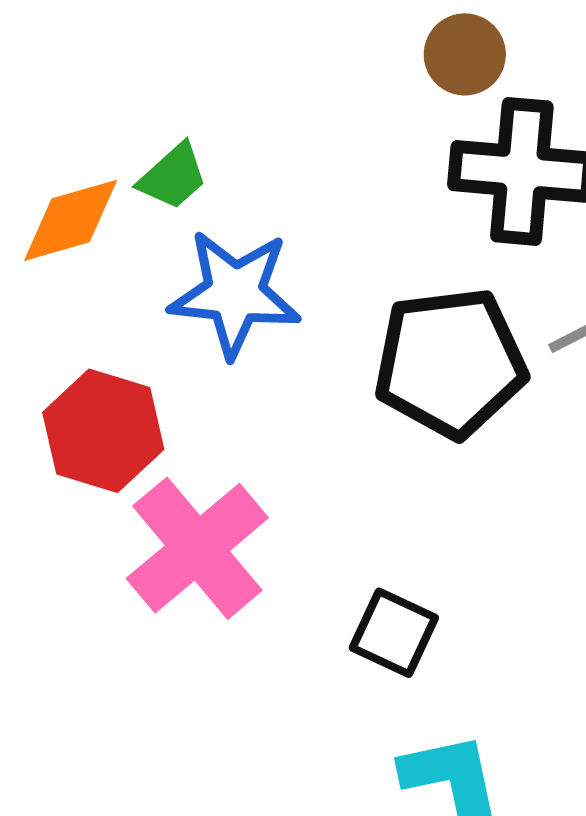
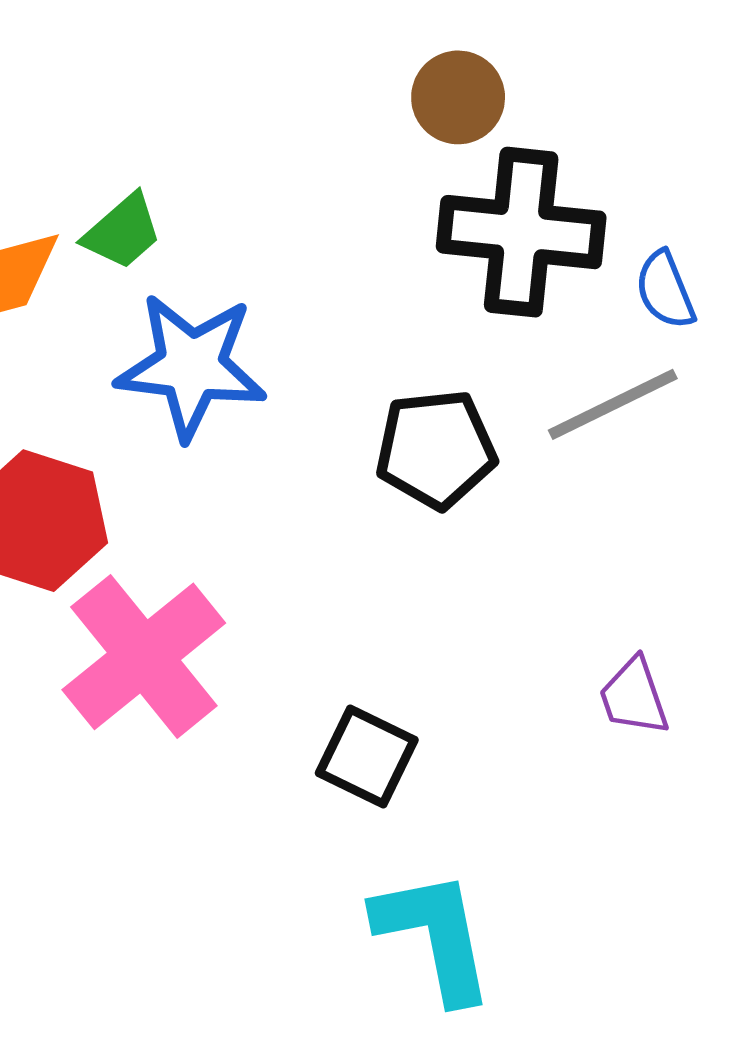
black pentagon: (450, 363) -> (436, 449), size x0.7

